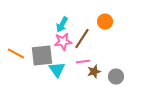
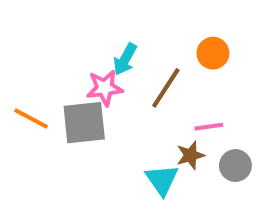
pink star: (63, 42) -> (105, 88), moved
pink line: (83, 62) -> (209, 127), moved
cyan triangle: (57, 70) -> (162, 180), moved

